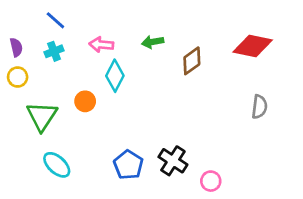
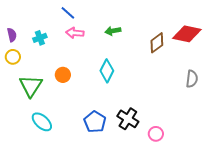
blue line: (55, 20) -> (68, 13), moved
brown diamond: (192, 61) -> (157, 43), moved
cyan diamond: (115, 76) -> (107, 71), moved

